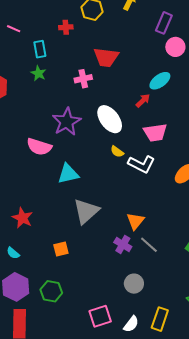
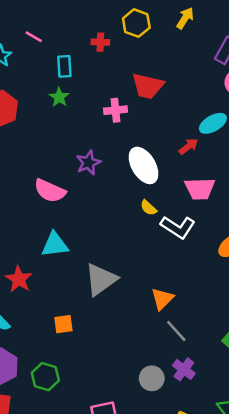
purple star: (67, 122) -> (88, 163), size x0.7
cyan triangle: (68, 174) -> (55, 245), moved
purple cross: (123, 245) -> (184, 369), moved

